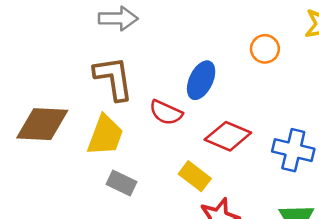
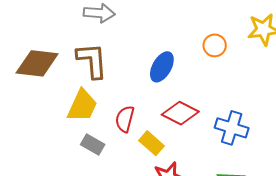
red semicircle: (166, 113) -> (125, 119), moved, turned 76
brown diamond: (42, 124) -> (37, 63), moved

